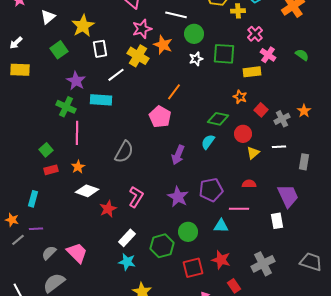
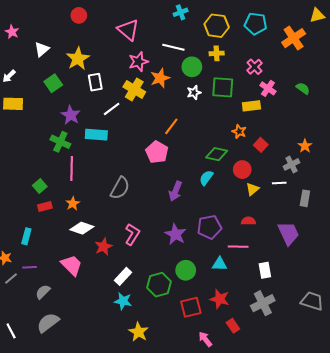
yellow cross: (238, 11) -> (217, 53), moved
orange star: (163, 45) -> (160, 78), turned 30
gray cross: (282, 119) -> (292, 164), moved
white rectangle: (277, 221) -> (265, 270), moved
pink trapezoid: (77, 253) -> (72, 265), moved

